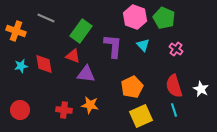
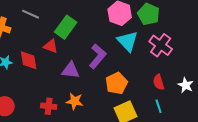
cyan triangle: (143, 45) -> (128, 41), size x1.6
purple L-shape: (113, 46) -> (98, 56), moved, turned 35
pink cross: (176, 49) -> (161, 45), size x1.6
red triangle: (73, 56) -> (51, 46), moved
red semicircle: (174, 86) -> (159, 82), size x0.7

